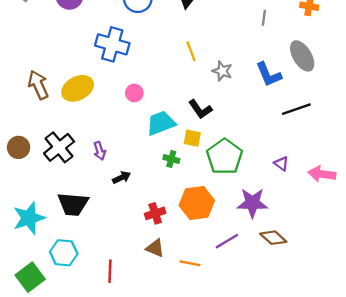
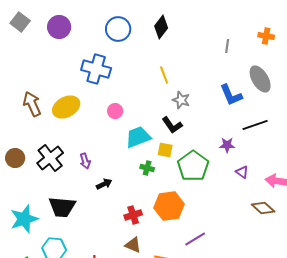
gray star: (222, 71) -> (181, 100), moved
purple star: (252, 203) -> (227, 145), moved, size x0.6
brown diamond: (273, 238) -> (263, 208), moved

